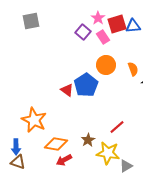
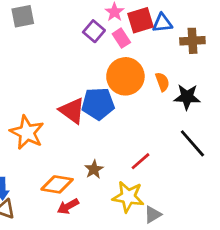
orange circle: (106, 65) -> (125, 76), size x1.4
blue pentagon: (86, 85) -> (98, 104), turned 30
red triangle: (67, 90) -> (72, 111), size x1.5
orange star: (34, 120) -> (27, 132), moved
brown star: (88, 140) -> (94, 169), moved

